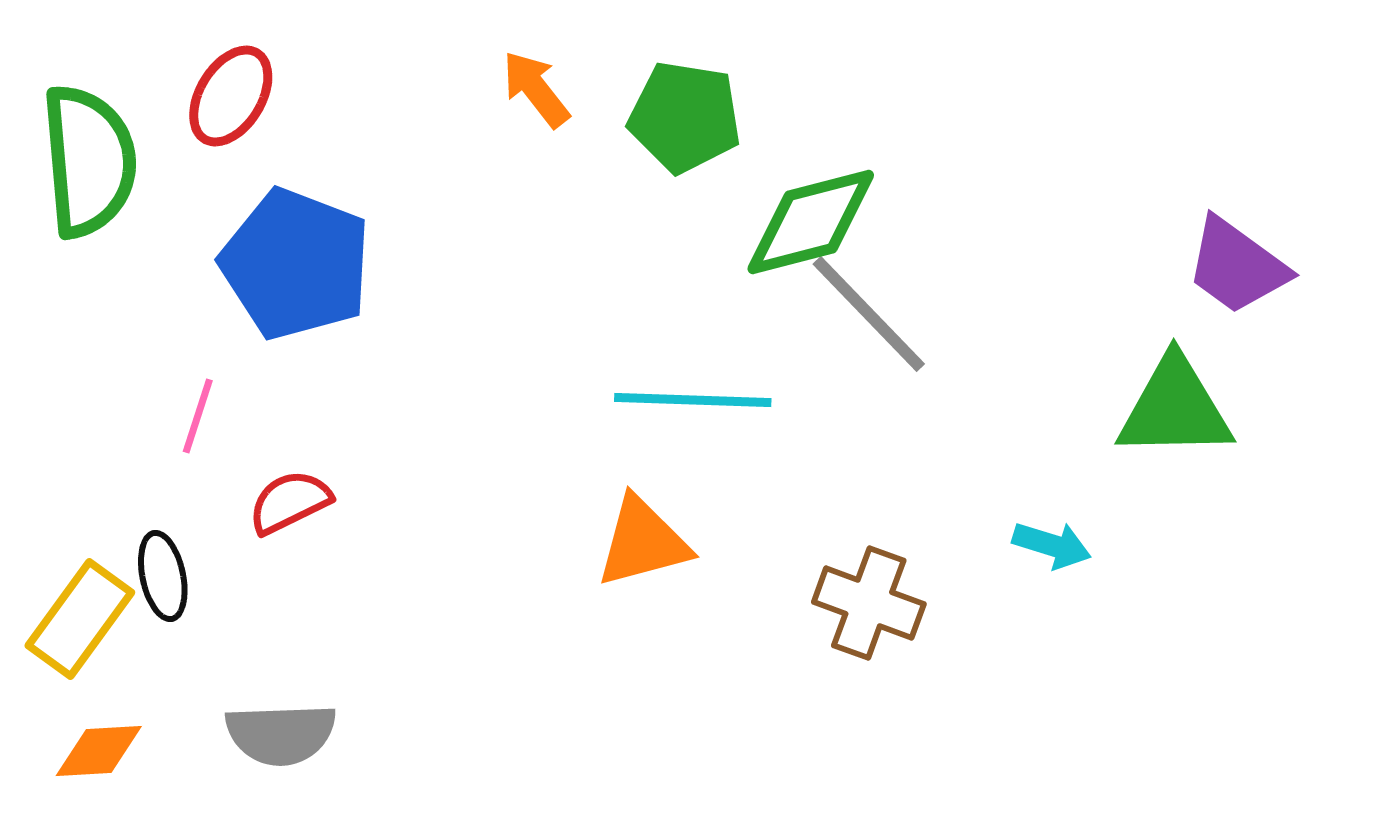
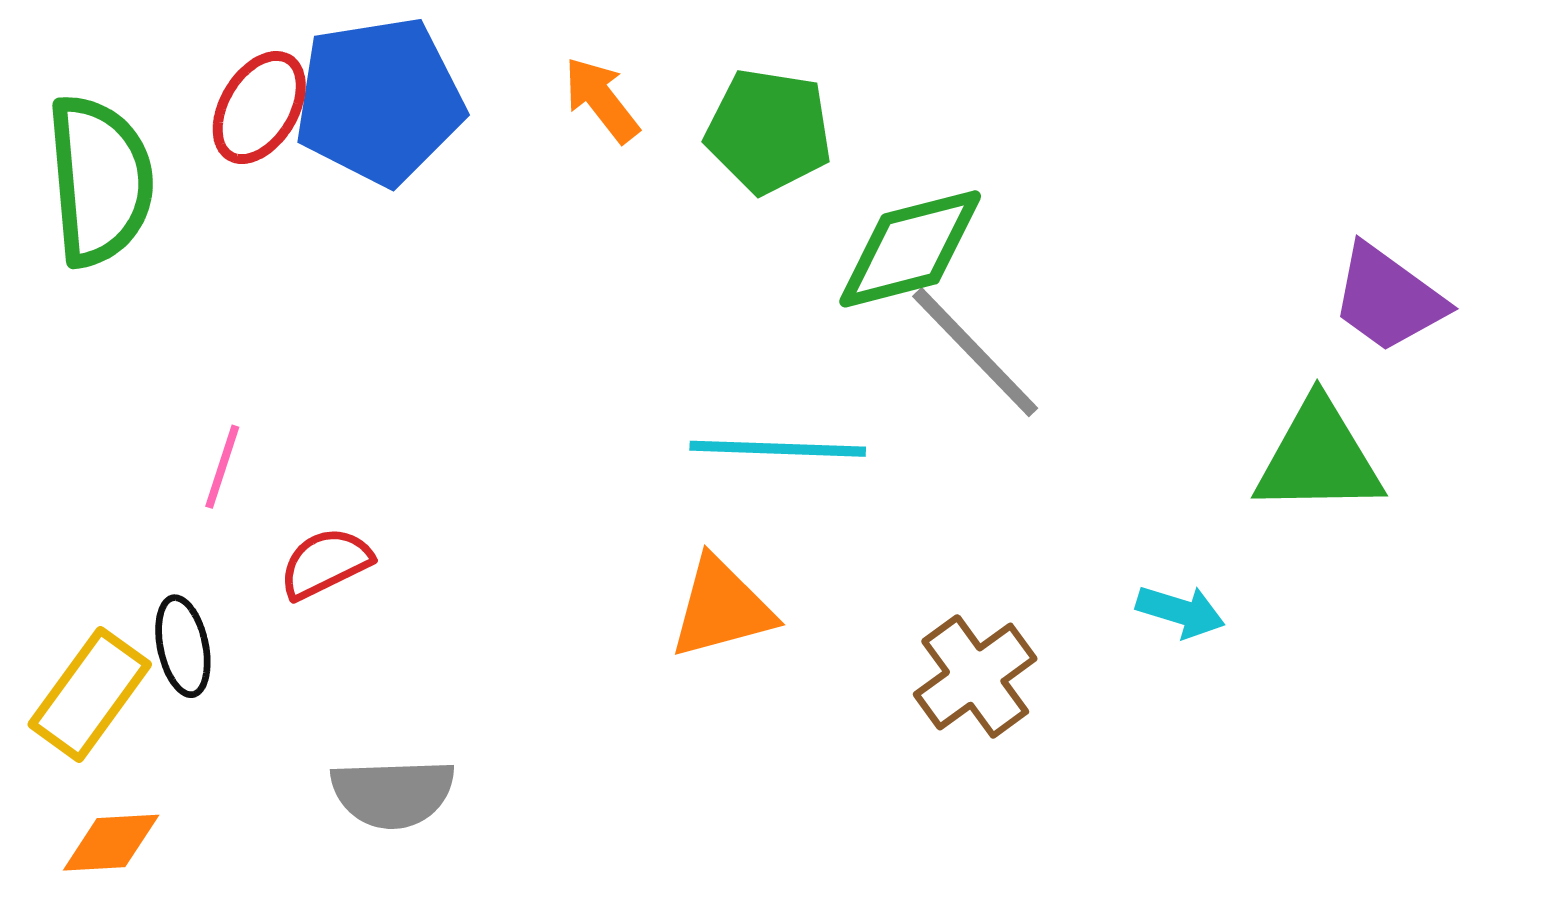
blue pentagon: (296, 264) -> (379, 101), moved, turned -30
brown cross: (869, 603) -> (975, 677), turned 34
gray semicircle: (281, 734) -> (393, 793), moved

